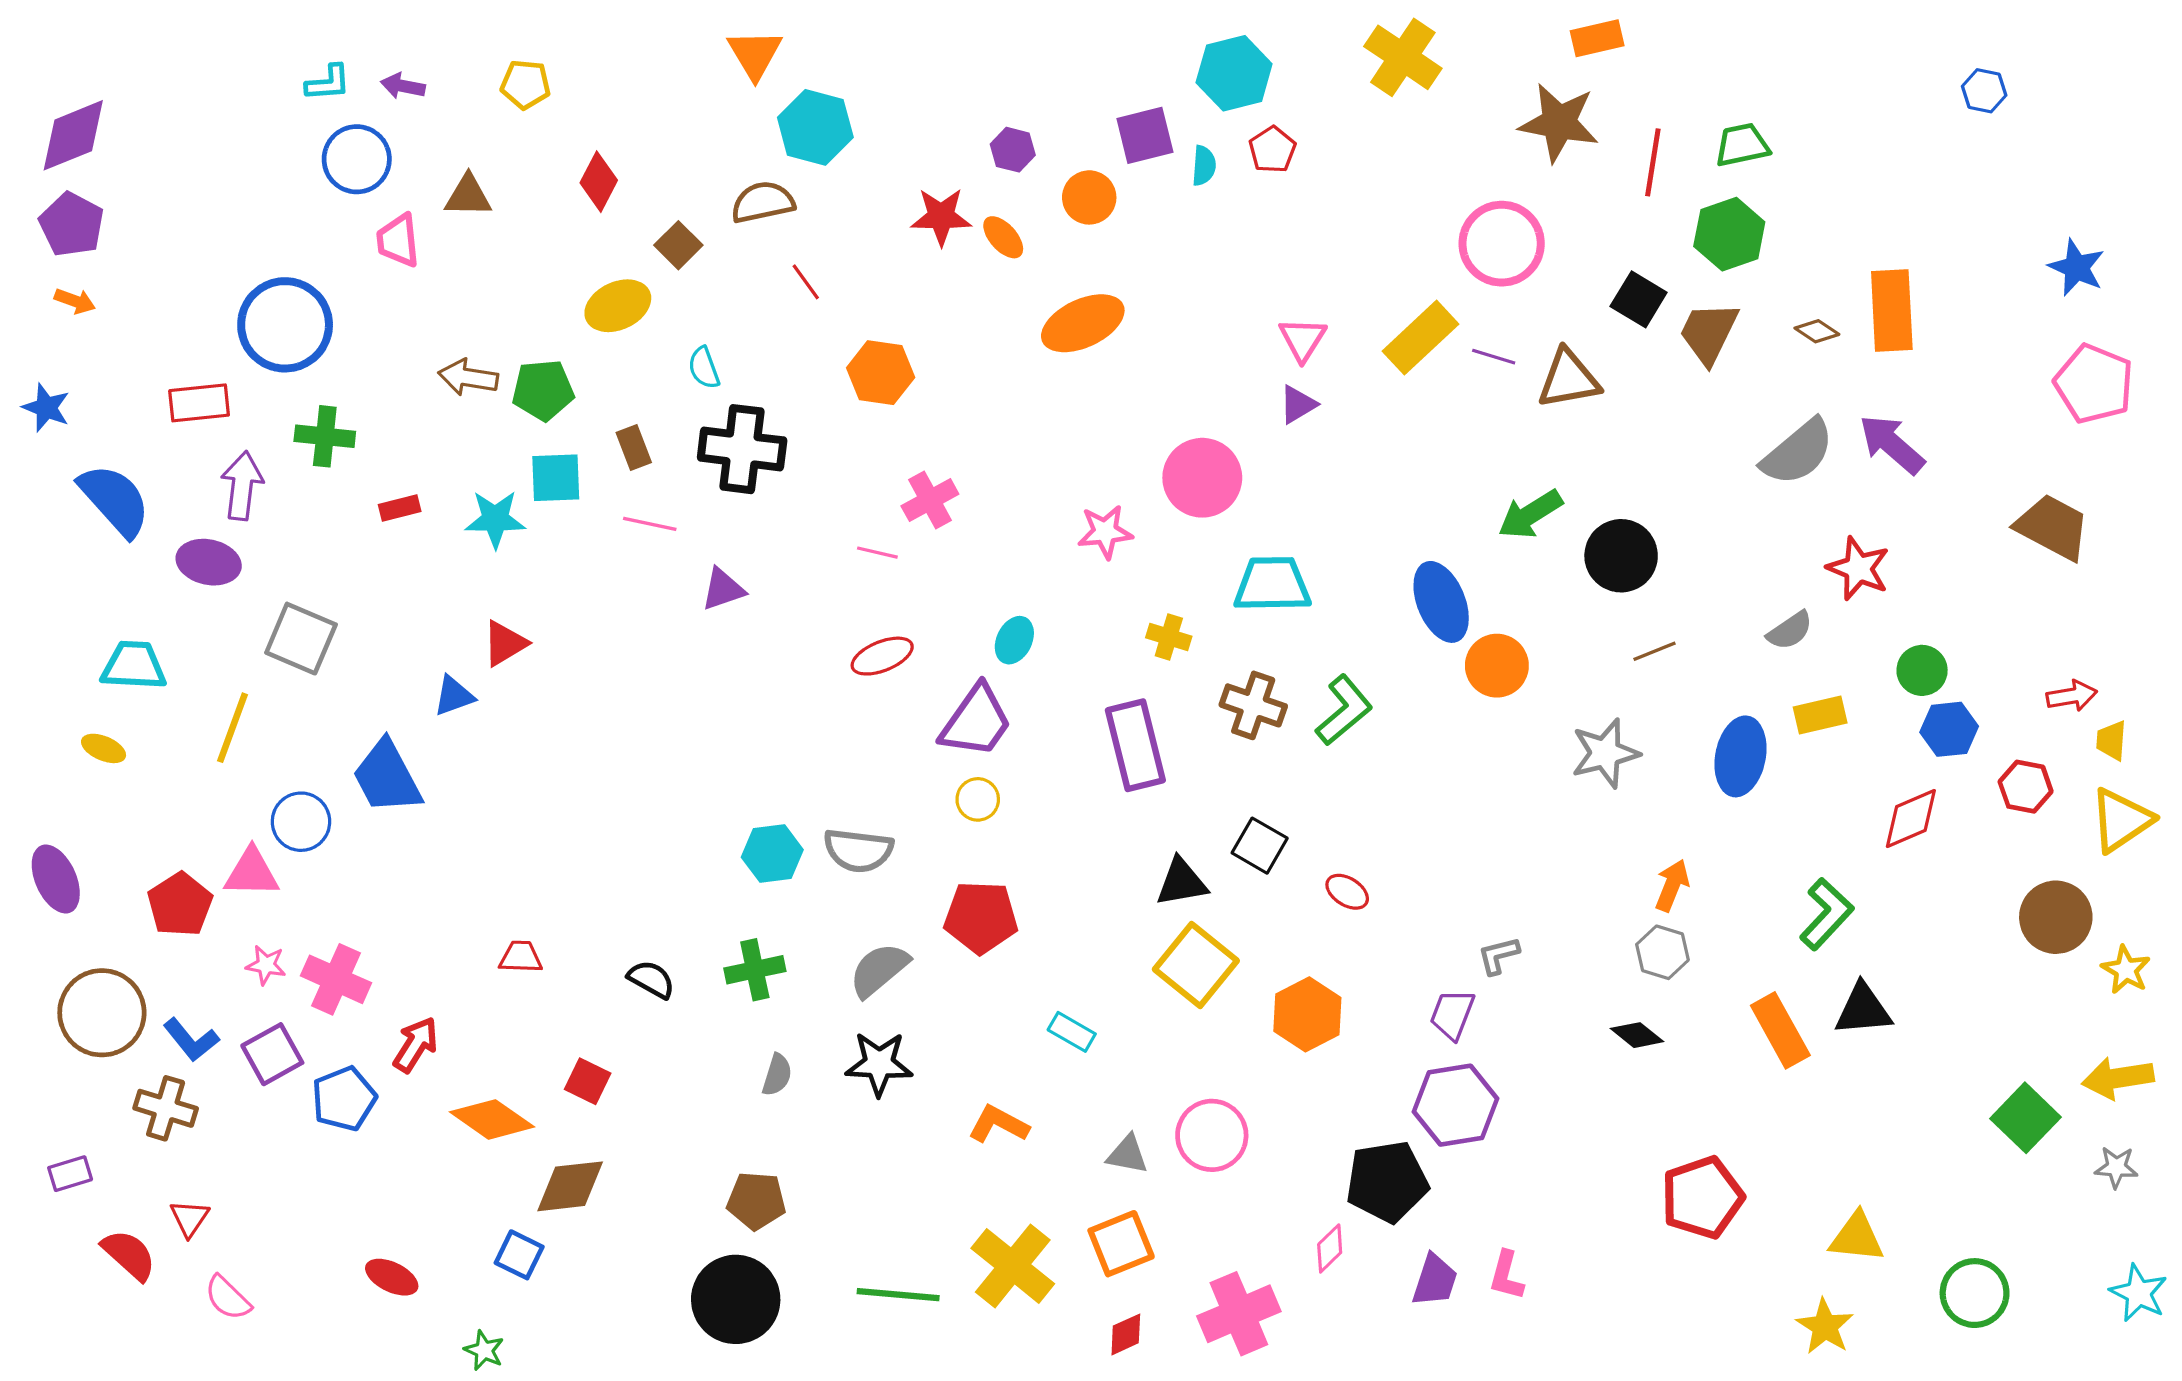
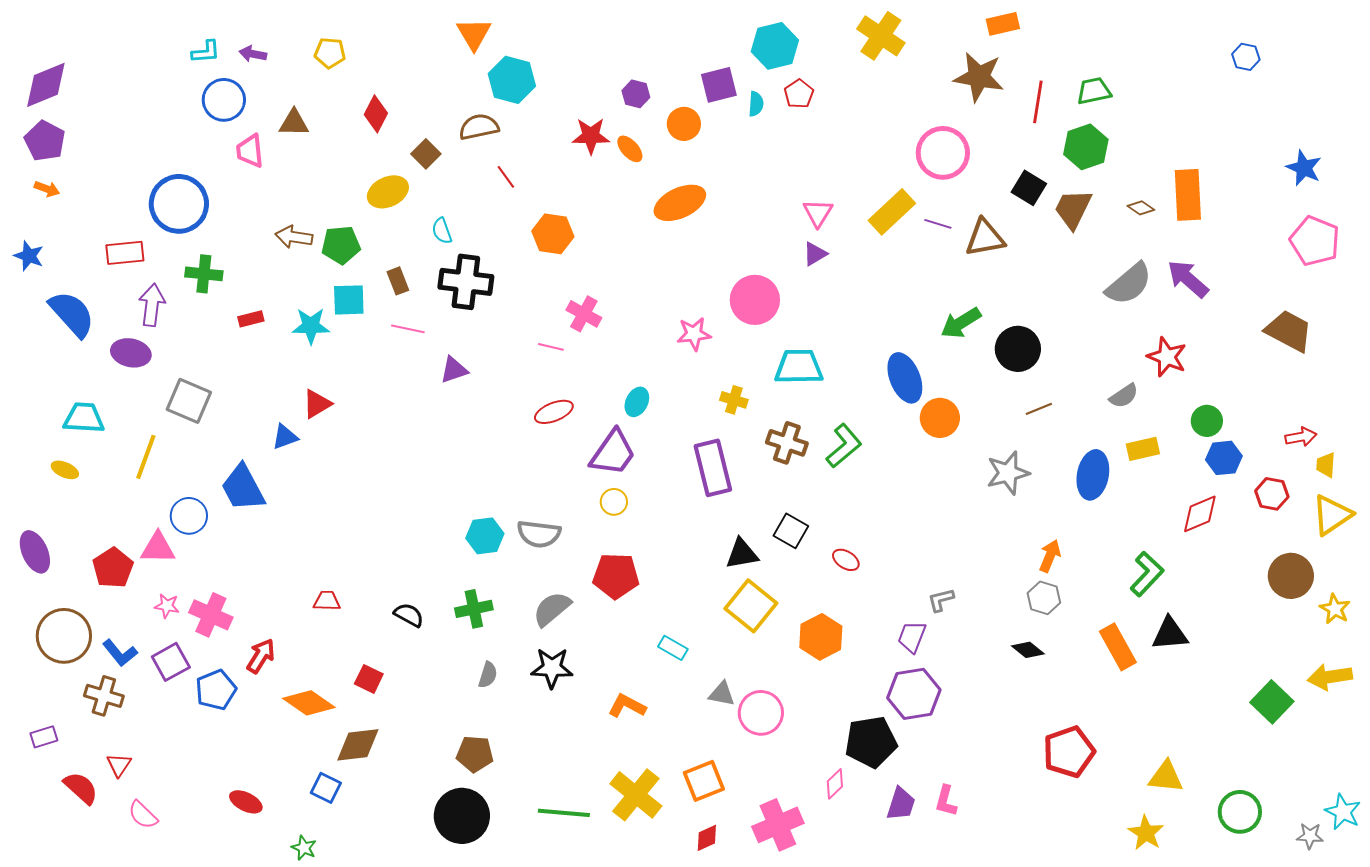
pink cross: (930, 500) -> (584, 314), turned -32
gray triangle: (1127, 1154) -> (722, 694), moved
gray star: (2116, 1167) -> (1310, 836), moved

